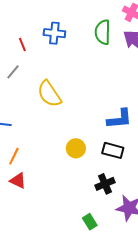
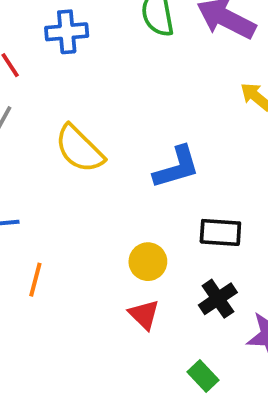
blue L-shape: (119, 119) -> (176, 167), moved
yellow circle: (76, 148) -> (148, 262), moved
red triangle: (18, 181) -> (144, 314), moved, turned 30

